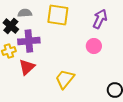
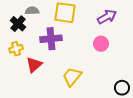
purple arrow: (100, 19) -> (107, 17), turned 36
purple cross: (29, 41) -> (51, 39), moved

